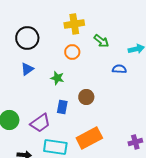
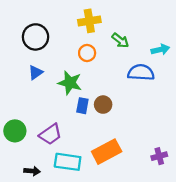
blue semicircle: (119, 69) -> (141, 72), size x1.6
green star: (57, 78) -> (70, 83), size x1.5
blue rectangle: (62, 107) -> (82, 106), moved

